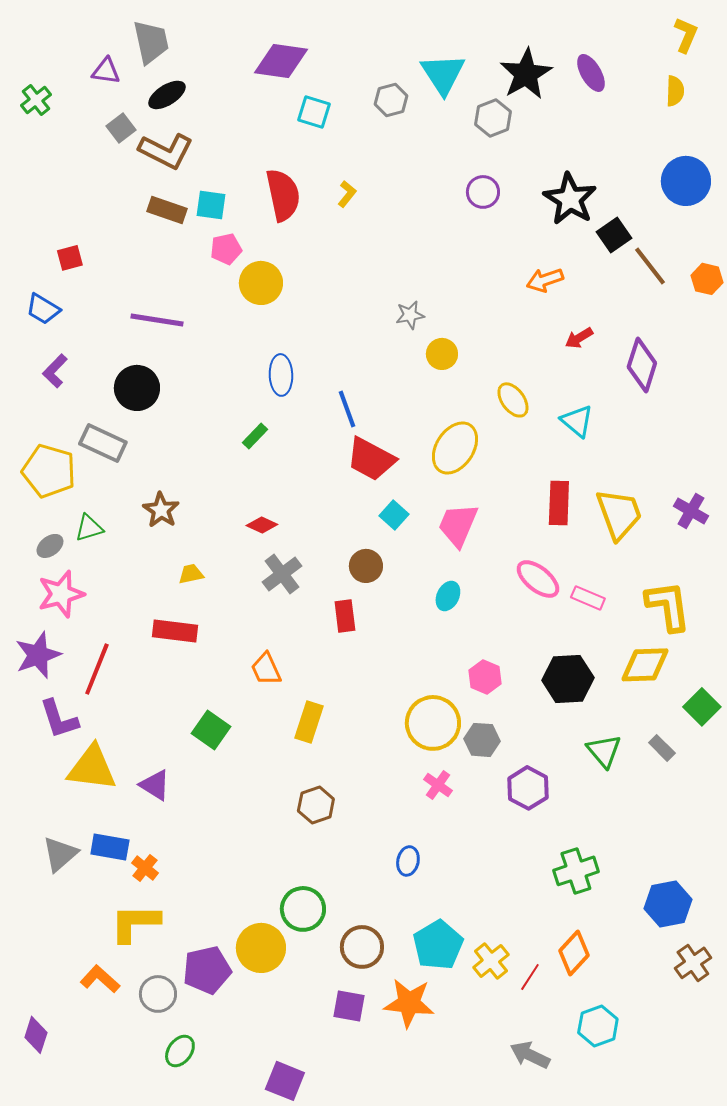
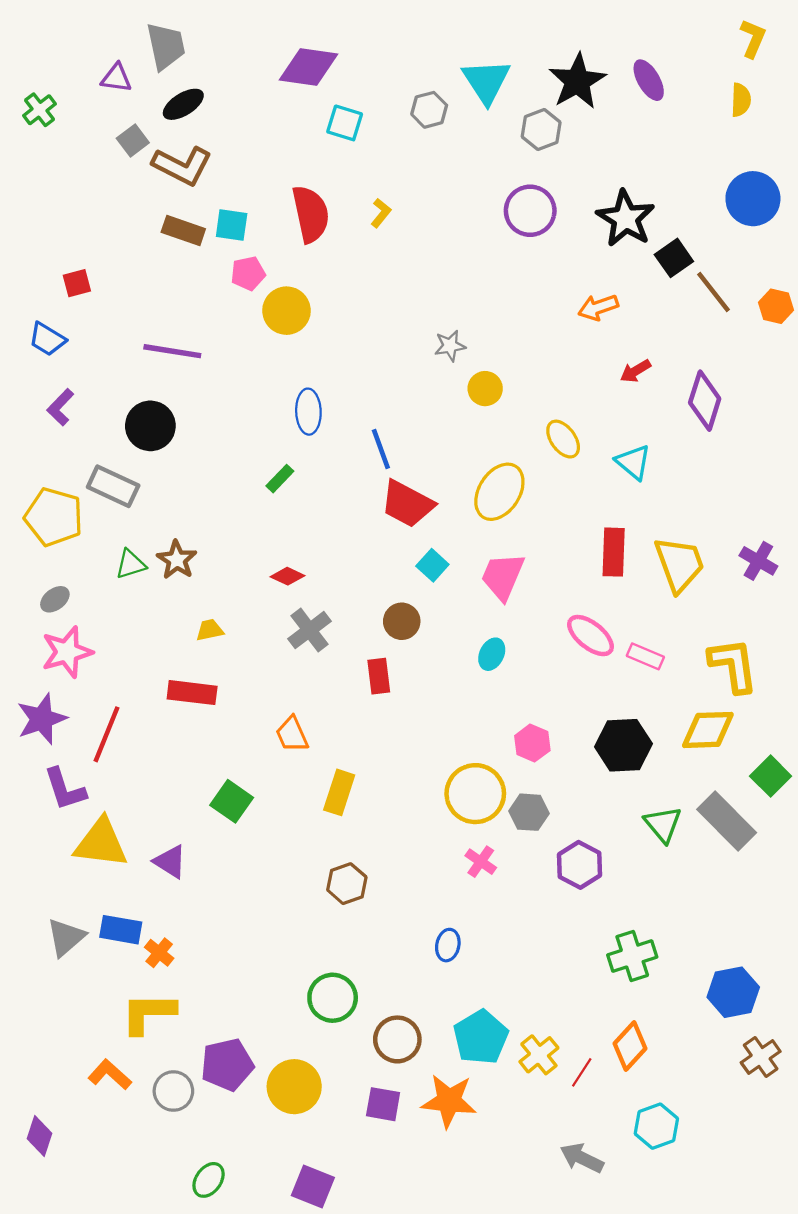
purple circle: (483, 192) -> (530, 211), size x1.4
green triangle: (89, 528) -> (131, 564), moved
gray rectangle: (662, 748) -> (727, 821), size x2.0
yellow circle: (261, 948) -> (294, 1087), moved
green ellipse: (180, 1051) -> (209, 1180), moved

